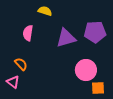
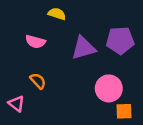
pink semicircle: (28, 33) -> (35, 42), turned -84
orange semicircle: (21, 64) -> (38, 81), moved

